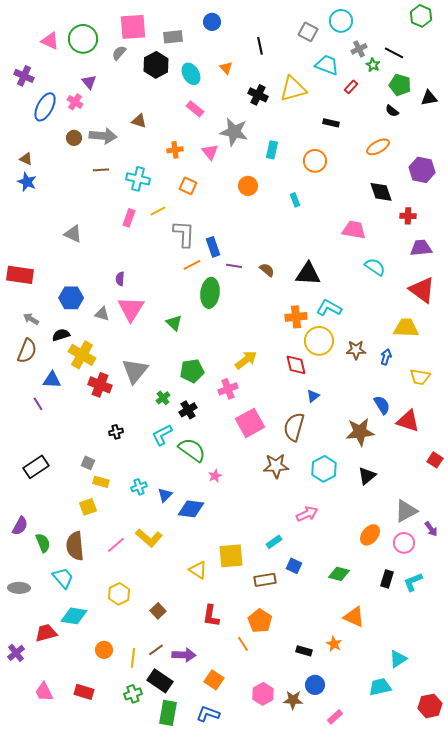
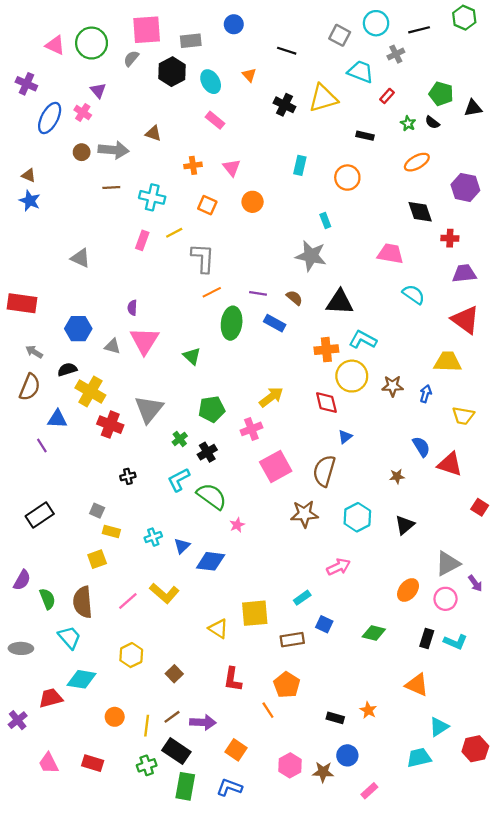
black line: (260, 46) -> (287, 51), turned -60
black line: (394, 53) -> (419, 30), moved, turned -42
green star: (373, 65) -> (408, 124), moved
gray star: (234, 132) -> (311, 256), moved
orange circle: (248, 186) -> (253, 202), moved
blue rectangle: (213, 247) -> (275, 323), moved, turned -42
brown star: (360, 432) -> (397, 476), size x0.5
cyan L-shape: (413, 582) -> (455, 642), turned -135
orange triangle: (354, 617) -> (417, 685), moved
red hexagon: (430, 706) -> (475, 749), moved

